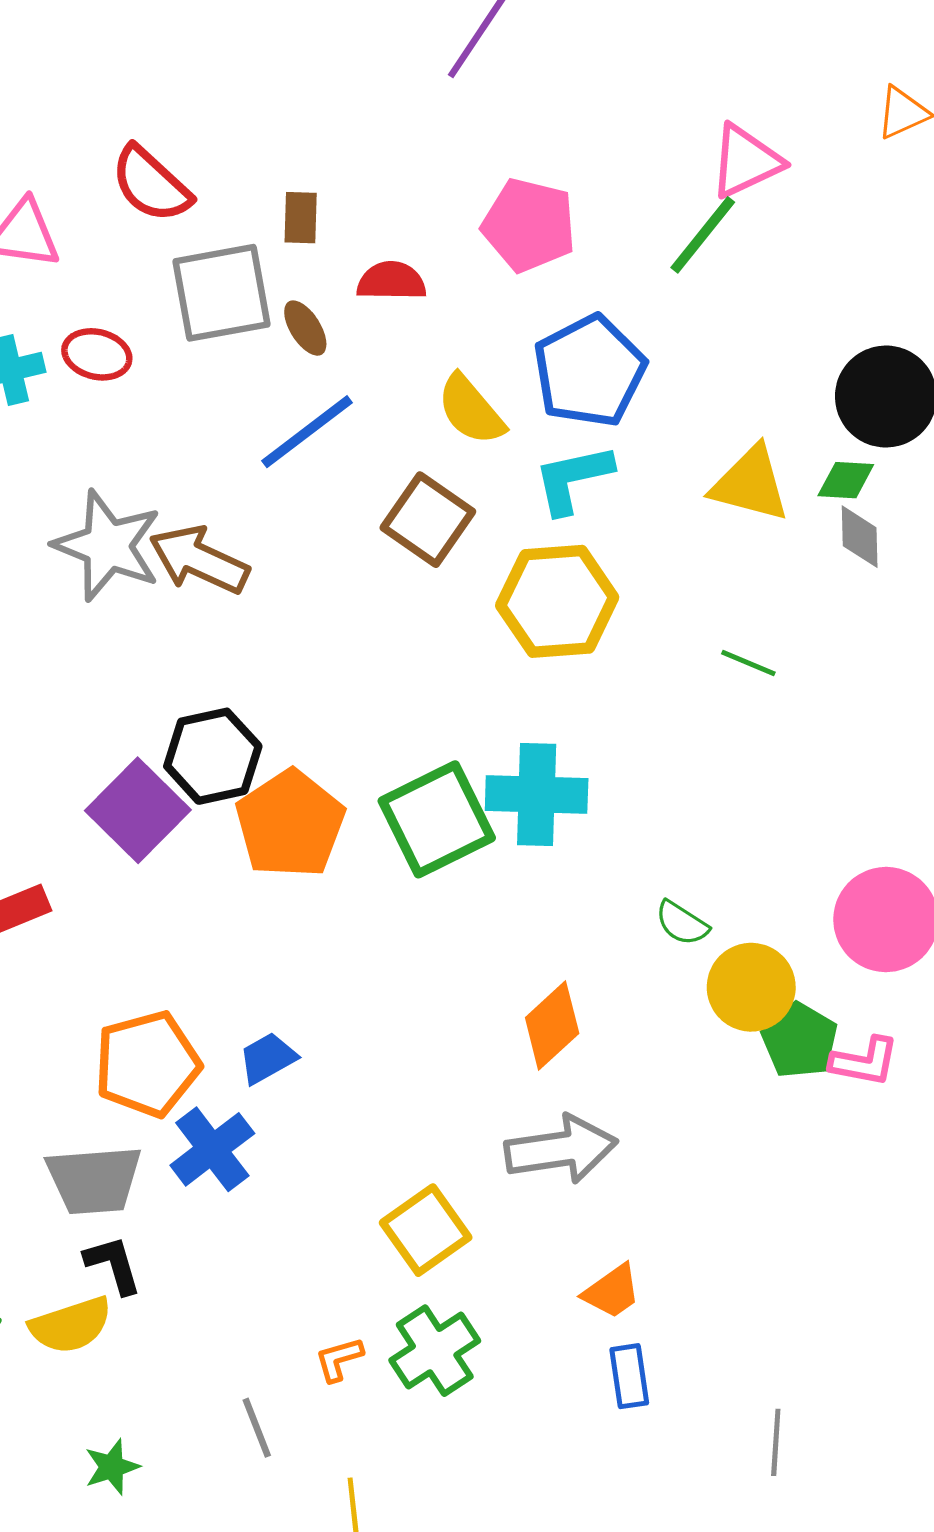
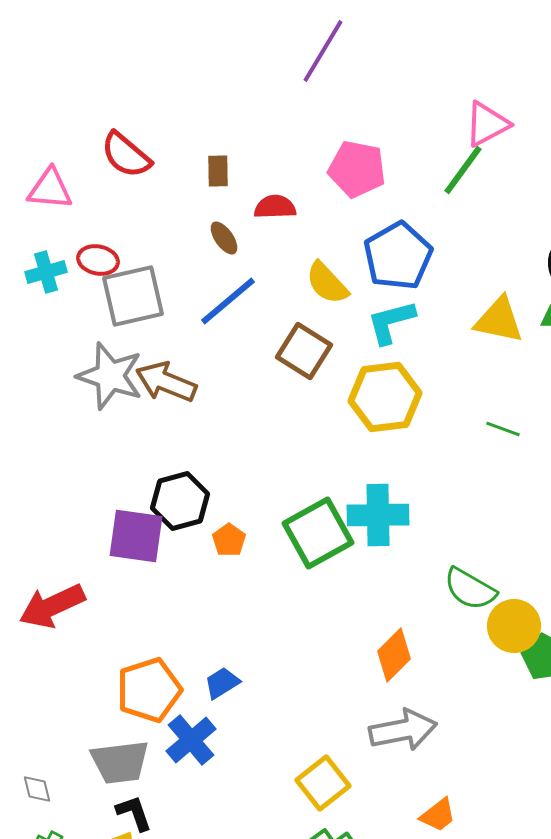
gray square: (221, 293) -> (133, 296), moved
purple square: (138, 810) -> (136, 536), turned -34
orange pentagon: (290, 824) -> (229, 540), size x0.5
green semicircle: (682, 923) -> (470, 589), size x1.6

